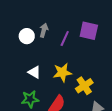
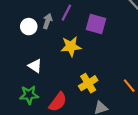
purple line: (65, 39) -> (66, 13), moved
yellow star: (62, 72) -> (71, 46), moved

